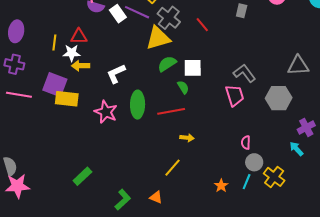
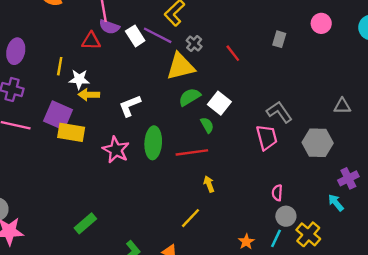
gray cross: (169, 18) -> (194, 44), size x0.6
red triangle: (79, 36) -> (91, 41), moved
gray triangle: (298, 66) -> (342, 106), size x0.7
white square: (193, 68) -> (219, 103), turned 36
yellow arrow: (187, 138) -> (209, 184), turned -120

